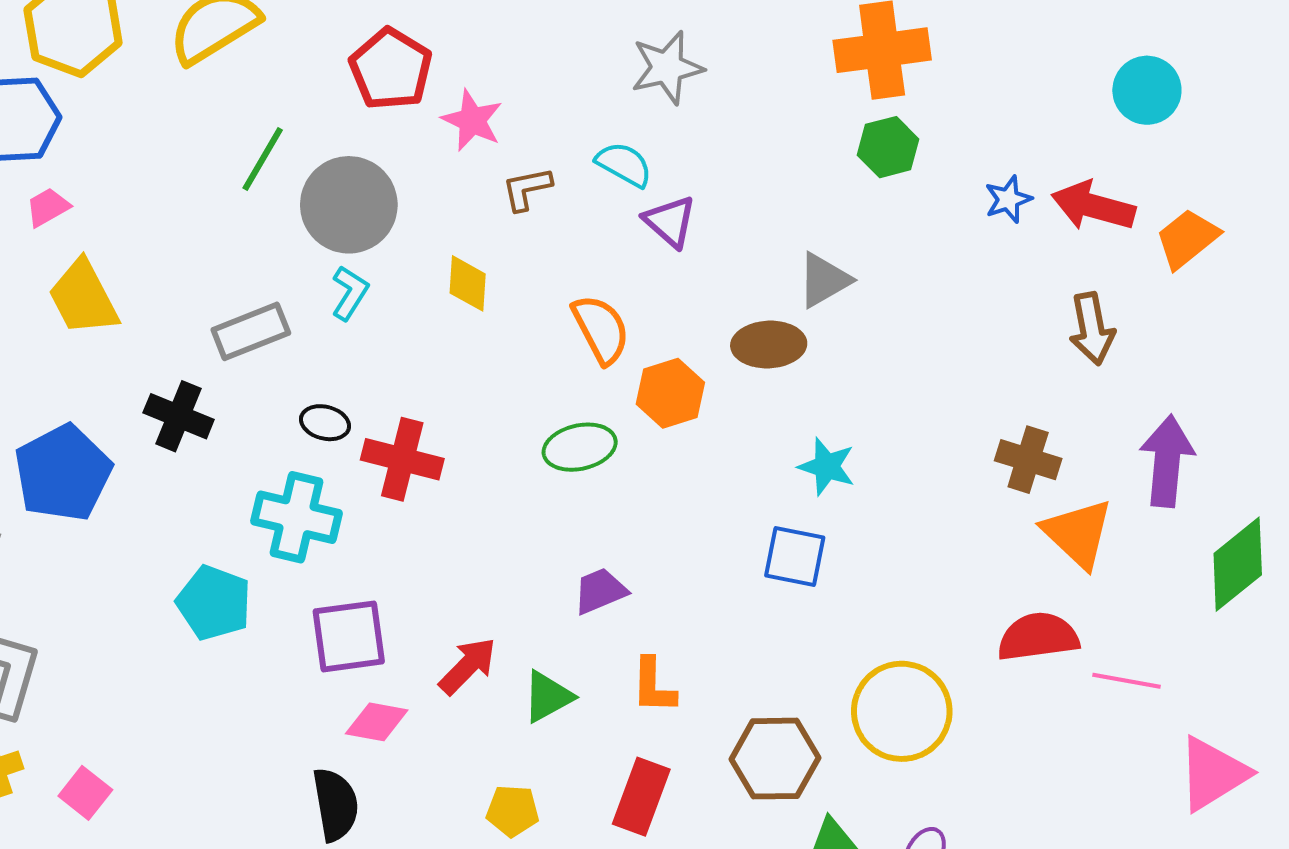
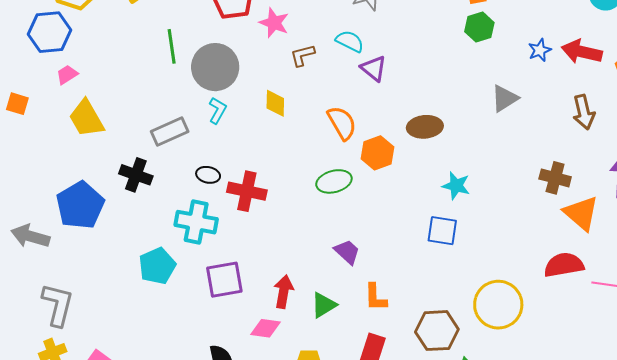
green line: (263, 159) -> (172, 46), turned -36
gray triangle: (824, 280) -> (505, 98), moved
purple trapezoid: (600, 591) -> (347, 252), turned 68
cyan pentagon: (214, 603) -> (157, 266), turned 30
red arrow: (468, 666) -> (284, 292), turned -32
pink diamond: (377, 722) -> (265, 328), moved

